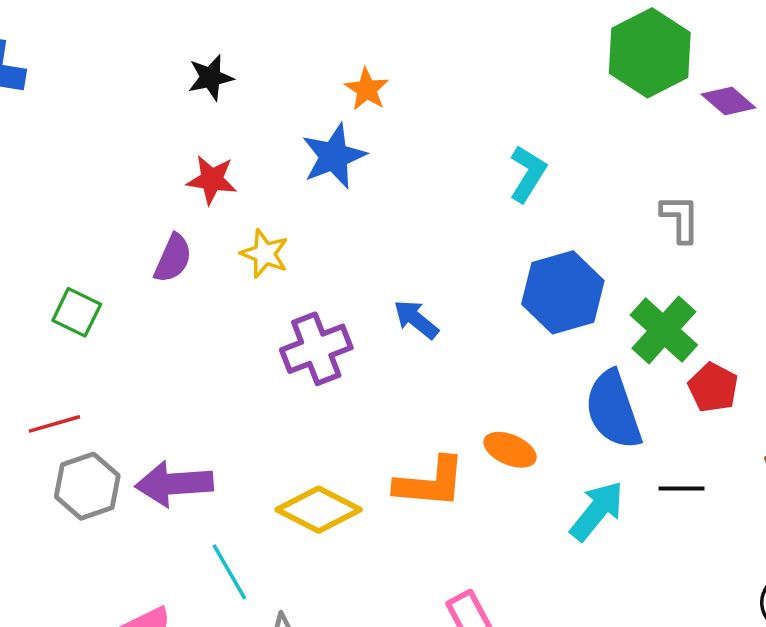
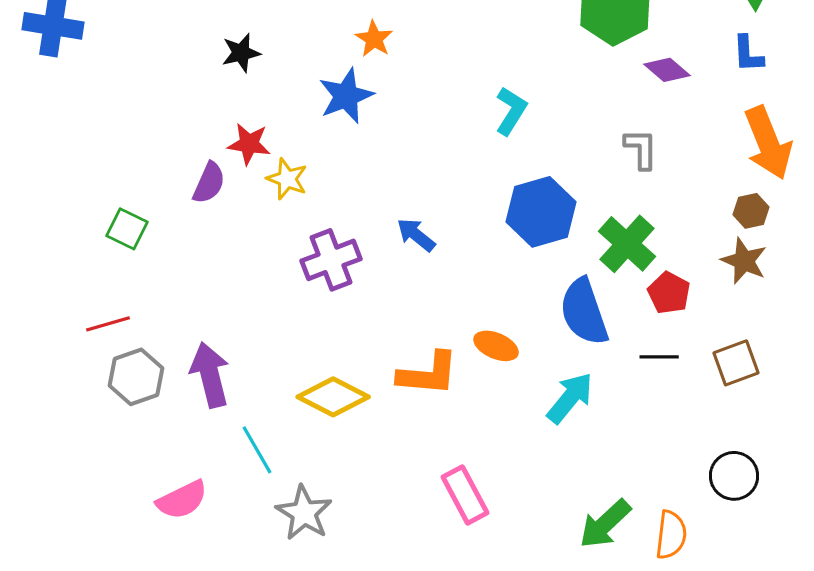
black star: (211, 78) -> (241, 53), moved
purple diamond: (728, 101) -> (667, 70), moved
red star: (212, 180) -> (249, 144), moved
purple arrow: (174, 484) -> (210, 375), turned 80
black line: (681, 489) -> (659, 357), moved

